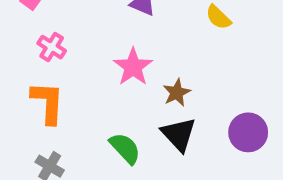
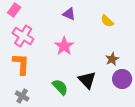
pink cross: (52, 47) -> (23, 36), size x1.5
brown star: (177, 93) -> (112, 59), moved

